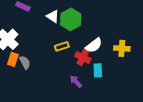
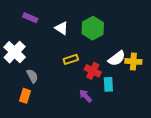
green hexagon: (71, 19) -> (93, 28), moved
white semicircle: (94, 45) -> (117, 58), moved
orange rectangle: (13, 59) -> (25, 96), moved

